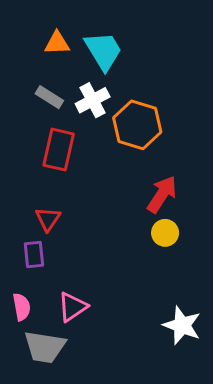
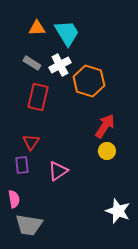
pink triangle: (72, 307) -> (58, 171), moved

